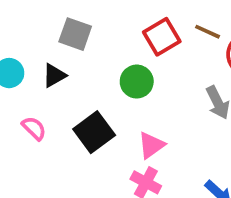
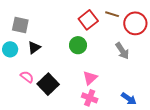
gray square: (75, 34) -> (20, 25), moved
black square: (94, 132) -> (48, 84), moved

